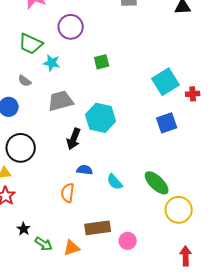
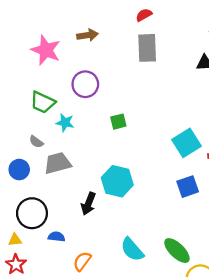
gray trapezoid: (61, 101) -> (58, 163), moved
blue semicircle: (85, 170) -> (57, 237), moved
cyan semicircle: (115, 182) -> (132, 249), size x1.4
orange semicircle: (68, 193) -> (82, 261), turned 30

